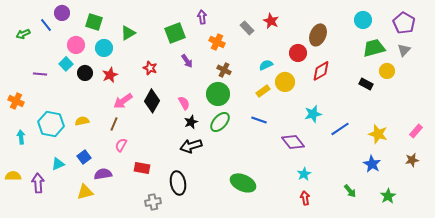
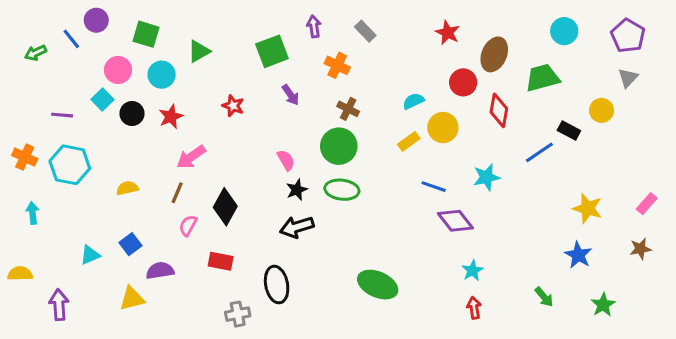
red star: (271, 21) -> (448, 33), moved
gray rectangle: (247, 28) -> (365, 31), moved
green trapezoid: (374, 48) -> (542, 78), moved
red diamond: (321, 71) -> (499, 110), turned -50
black diamond: (152, 101) -> (225, 207), moved
blue line: (259, 120) -> (434, 187), moved
green ellipse: (220, 122) -> (342, 190), turned 55
cyan hexagon: (51, 124) -> (70, 165), moved
blue line: (340, 129) -> (539, 152), moved
purple arrow: (38, 183) -> (59, 305), moved

